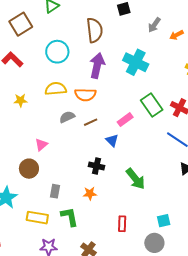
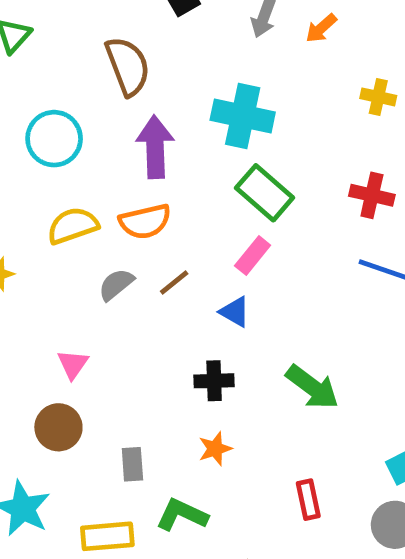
green rectangle: (152, 105) -> (265, 193), moved
green L-shape: (70, 217) -> (182, 515), turned -40

